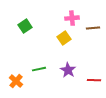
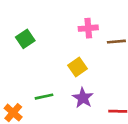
yellow square: (64, 38) -> (78, 67), moved

